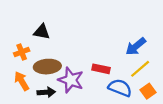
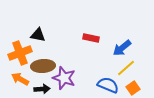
orange cross: (22, 52) -> (20, 53), size x1.6
red rectangle: (101, 69) -> (91, 38), moved
orange arrow: (22, 81) -> (20, 79), turned -30

